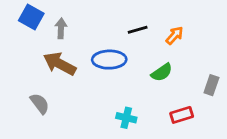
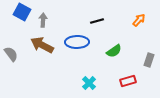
orange arrow: (175, 35) -> (139, 20), moved
gray semicircle: (40, 104) -> (11, 54), moved
cyan cross: (126, 118) -> (89, 83), turned 32

